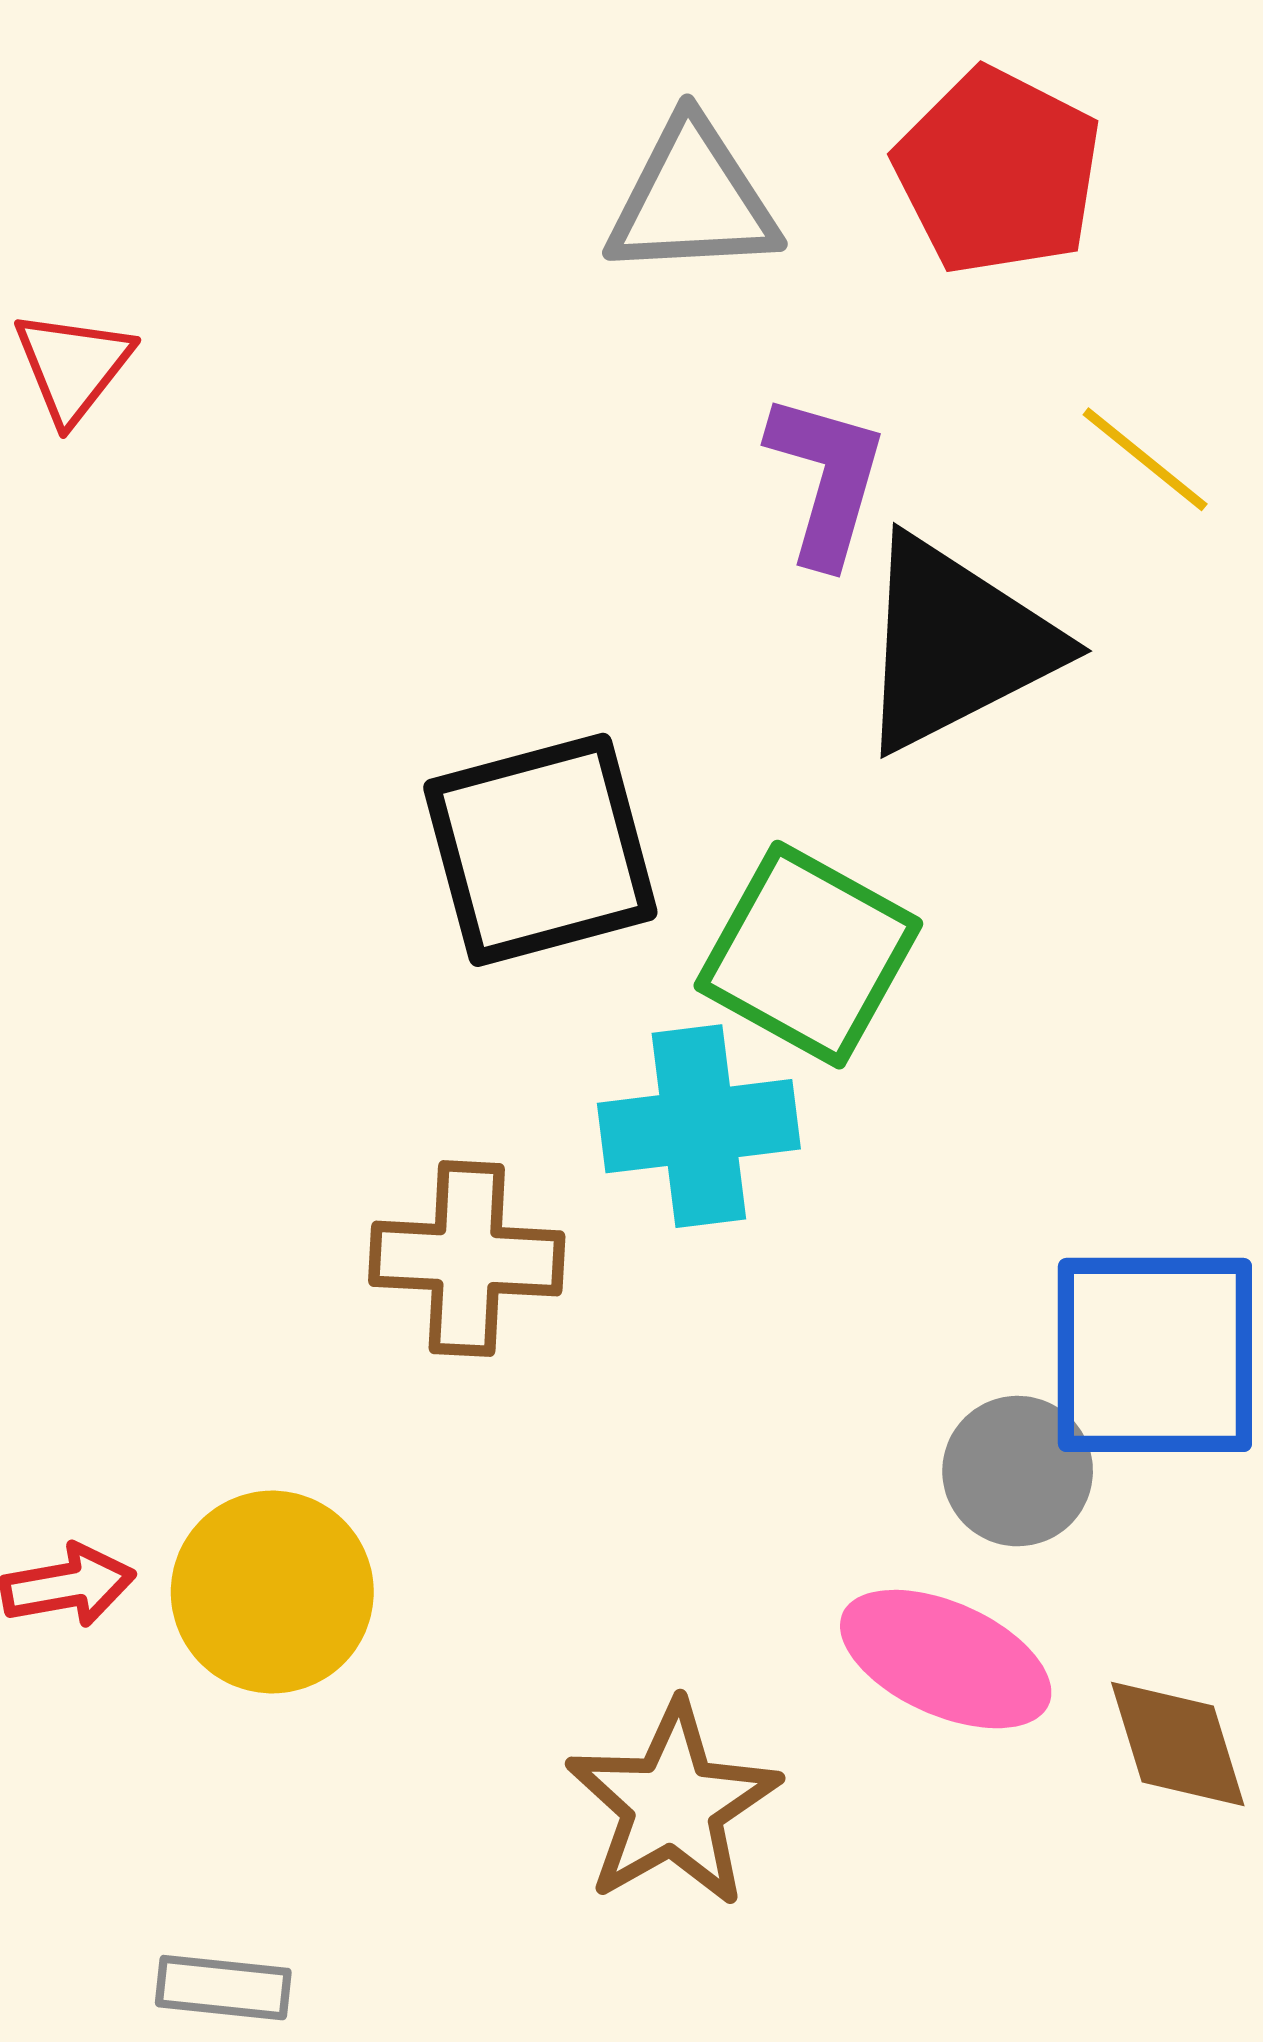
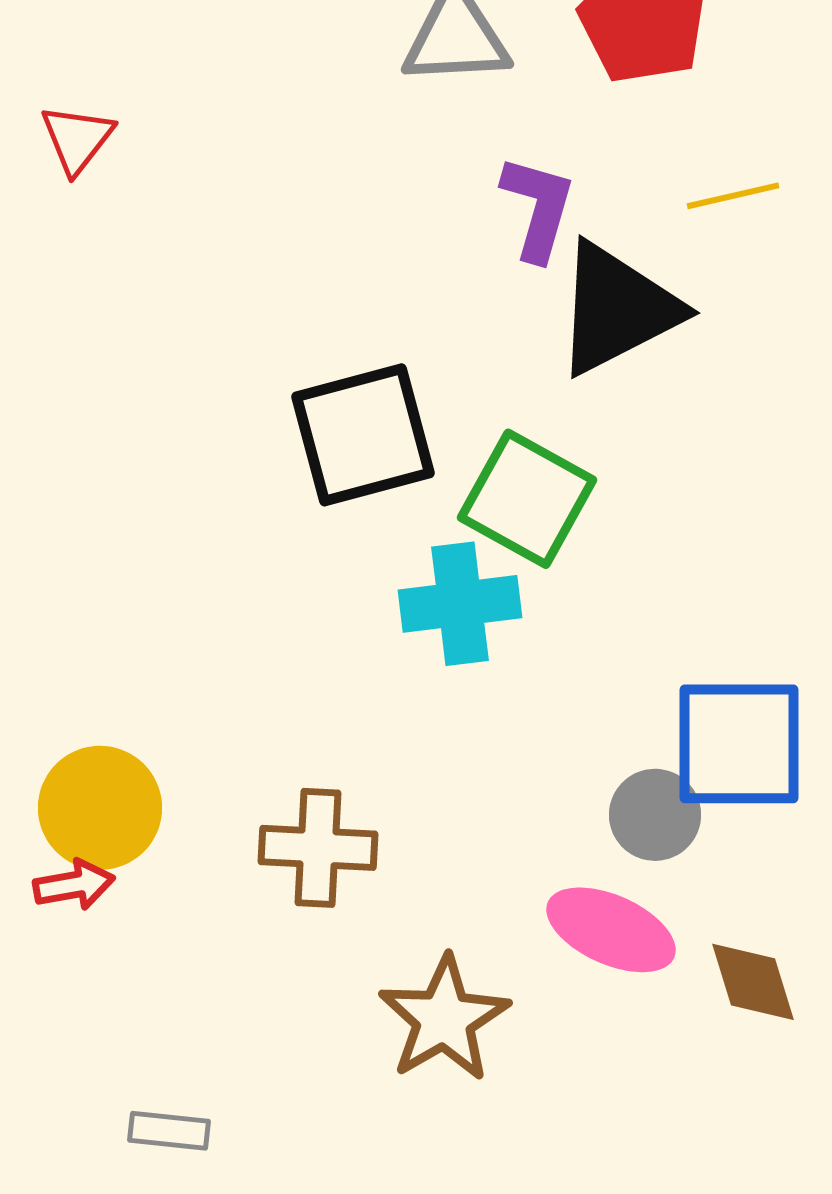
yellow line: (1145, 459) -> (733, 196), turned -52
brown cross: (467, 1259) -> (318, 848), moved
yellow circle: (272, 1592) -> (100, 808), moved

